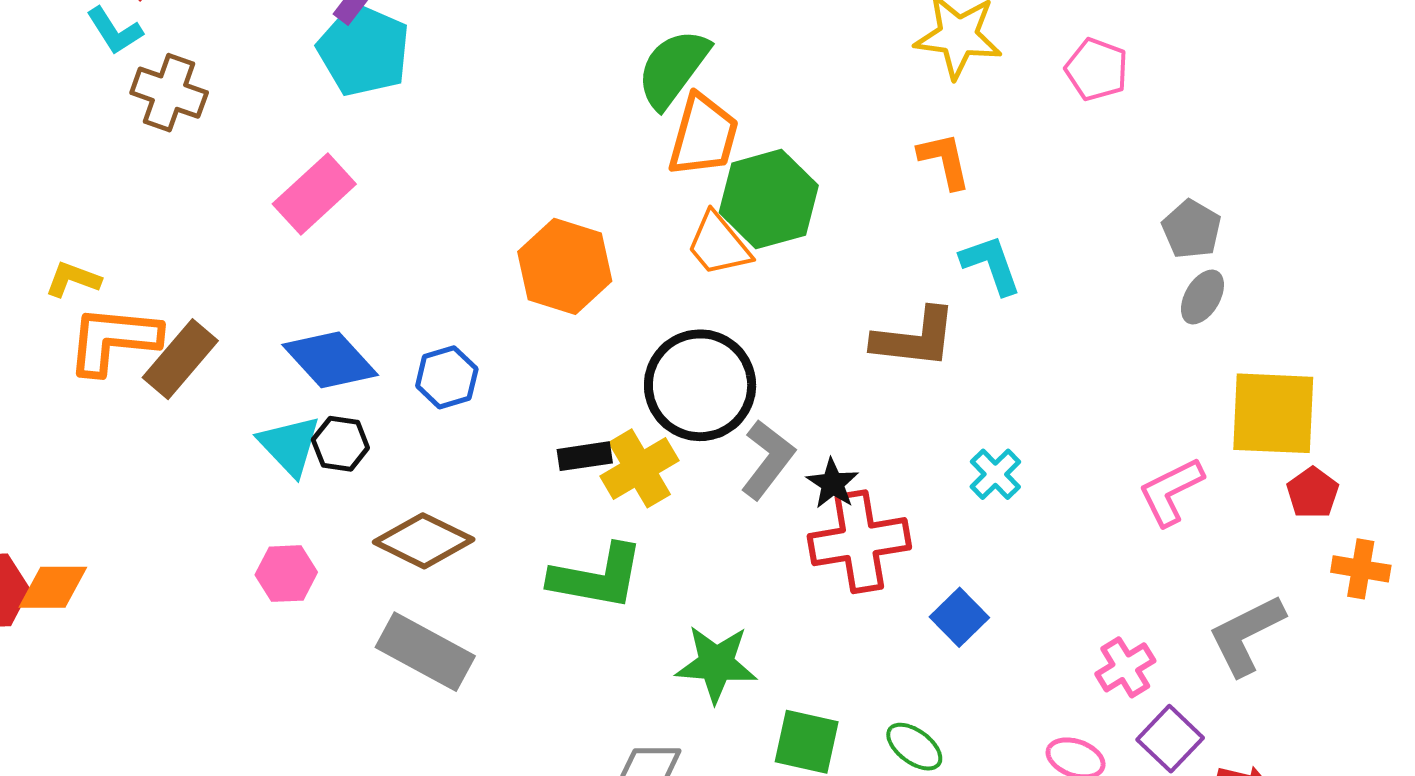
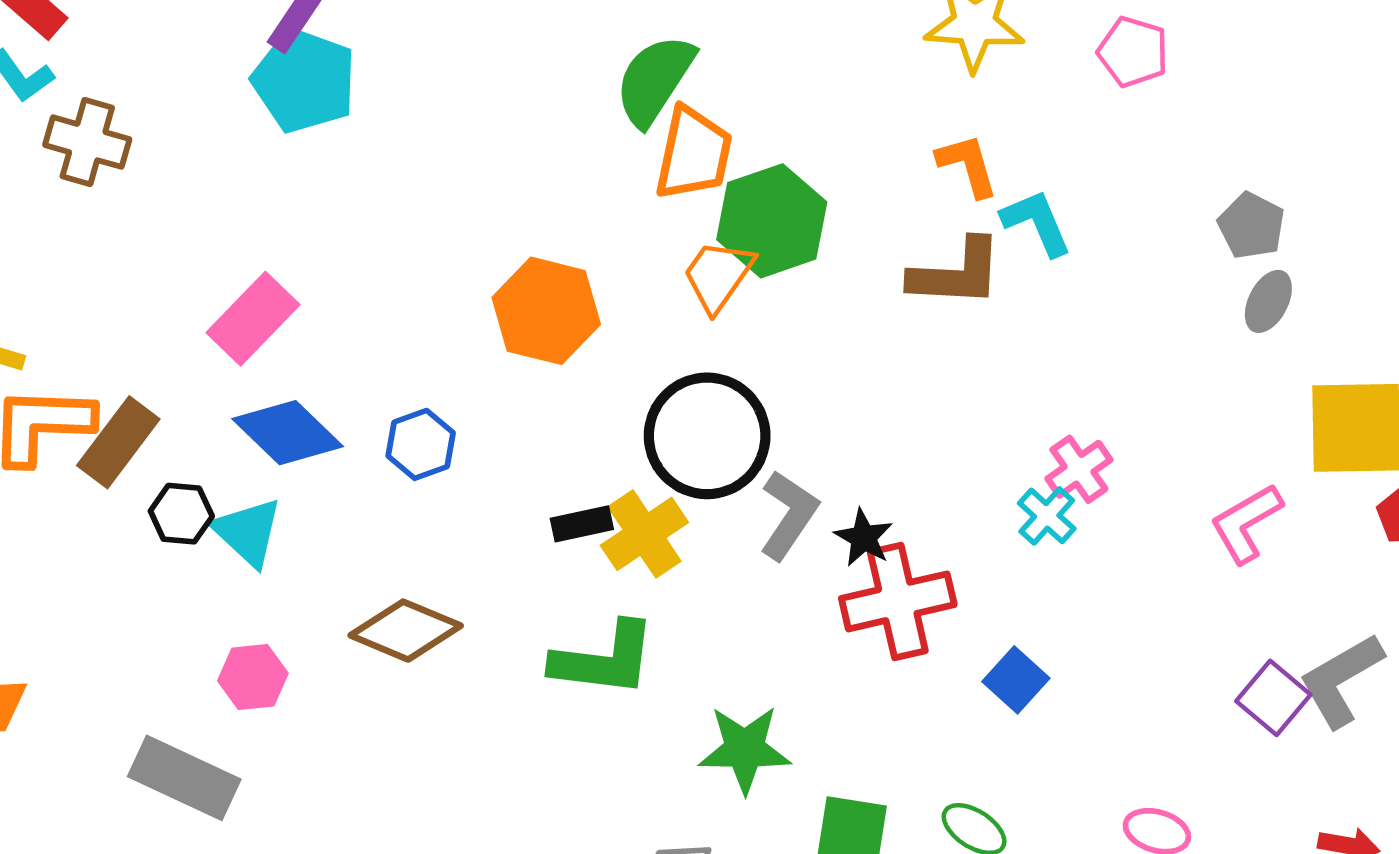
pink rectangle: (314, 194) -> (253, 319), moved
orange trapezoid: (719, 244) -> (718, 275), turned 78
cyan L-shape: (991, 265) -> (1037, 222), moved
brown L-shape: (915, 338) -> (956, 273), moved
black hexagon: (340, 444) -> (181, 514), moved
gray rectangle: (425, 652) -> (184, 778), moved
pink cross: (1125, 667) -> (1079, 469), moved
purple square: (1170, 739) -> (1273, 698), moved

